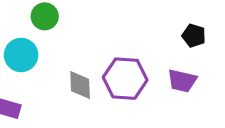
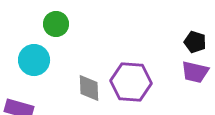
purple trapezoid: (182, 81) -> (195, 72), moved

